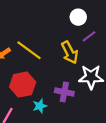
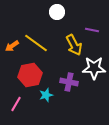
white circle: (78, 17) -> (57, 12), moved
purple line: (89, 36) -> (92, 30), turned 48

